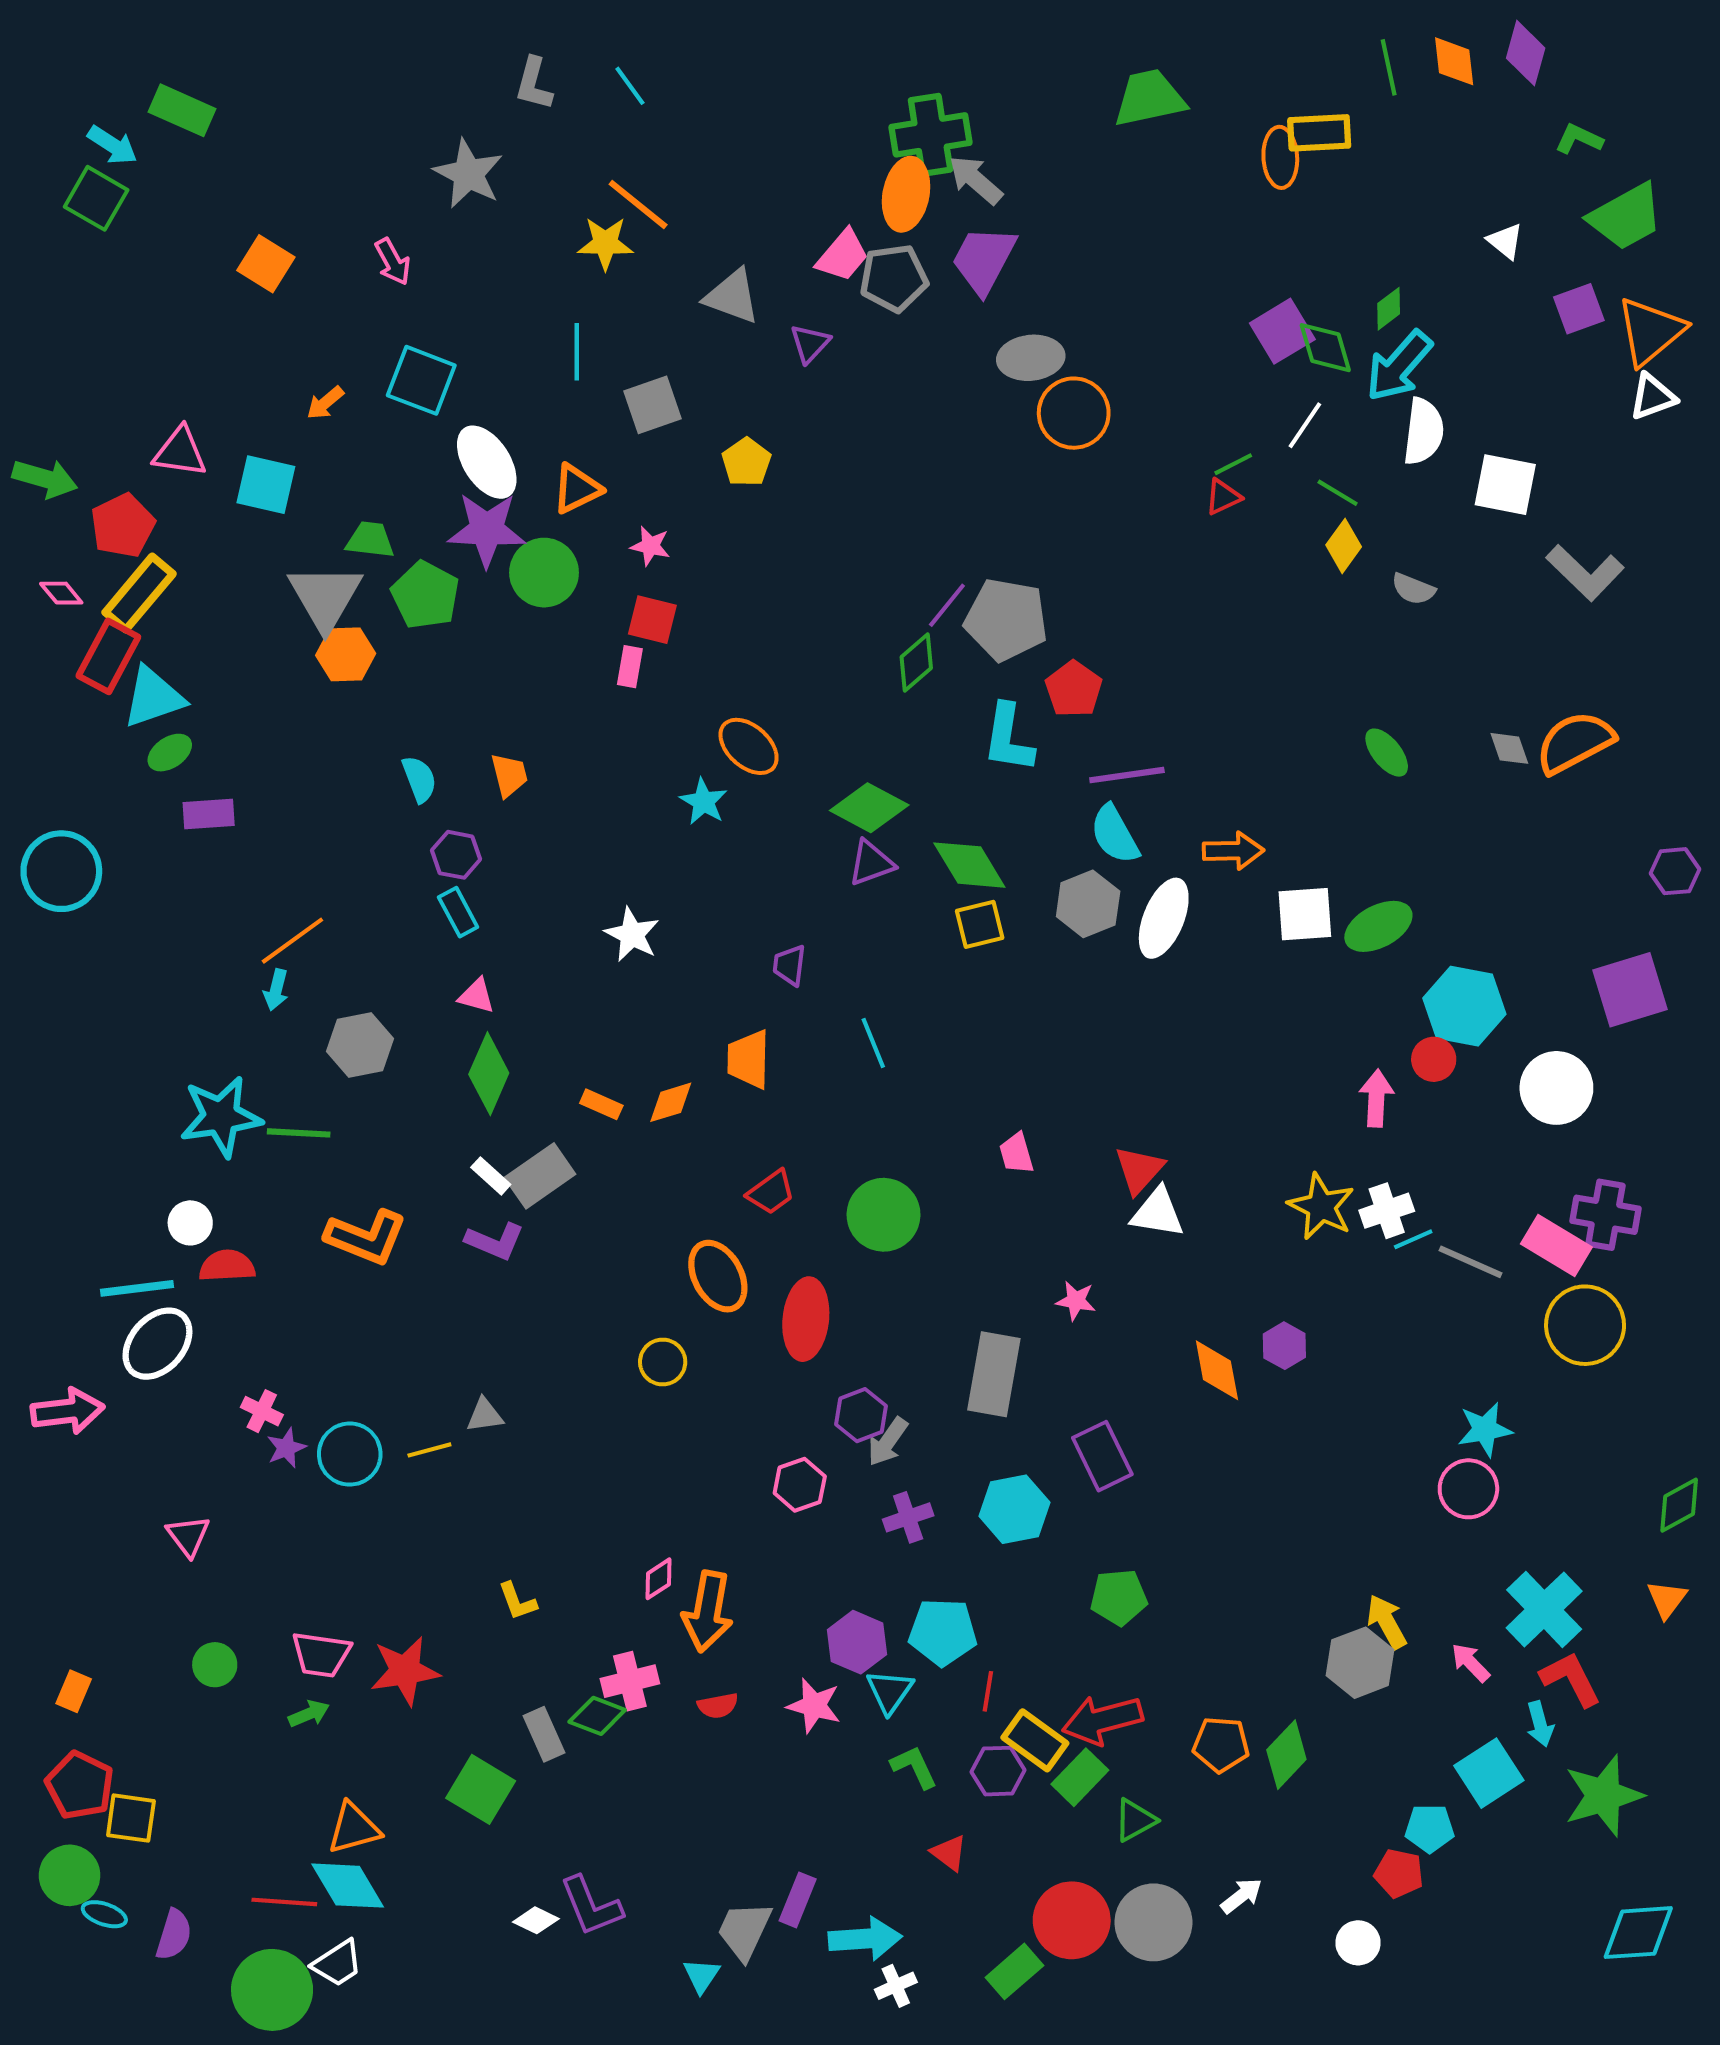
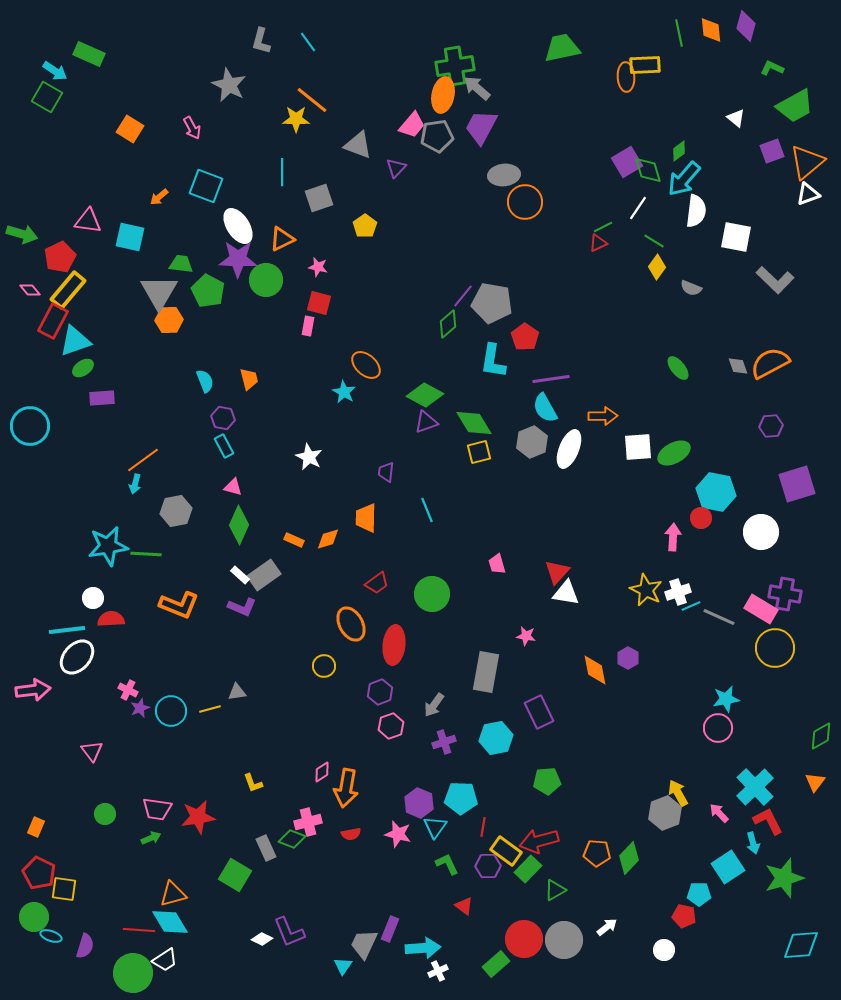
purple hexagon: (1675, 871) -> (771, 426), moved
purple hexagon: (861, 1415) -> (380, 692), moved

